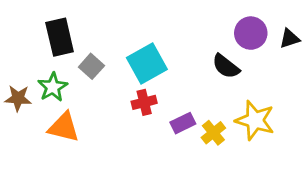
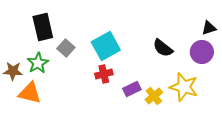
purple circle: (251, 33) -> (202, 52), moved
orange triangle: (64, 127) -> (30, 93), moved

